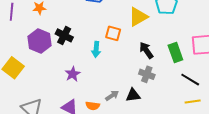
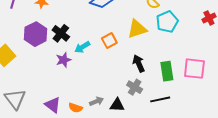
orange square: (113, 33) -> (109, 41), turned 35
cyan arrow: (96, 49) -> (82, 47), moved, turned 42
purple star: (73, 74) -> (63, 60), moved
black line: (190, 80) -> (160, 99), moved, turned -54

